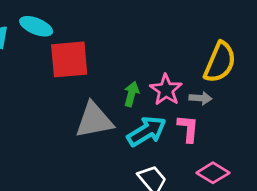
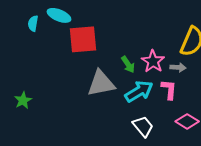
green arrow: (131, 94) -> (128, 64), turned 132

